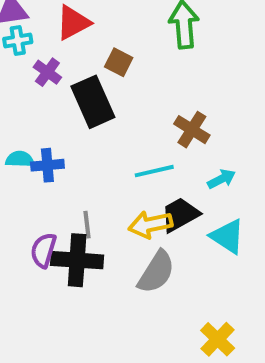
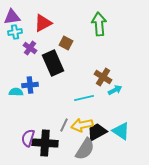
blue cross: (47, 165) -> (30, 85), moved
cyan arrow: (222, 179) -> (115, 90), moved
black trapezoid: (180, 215) -> (97, 132), moved
gray line: (87, 225) -> (64, 125), moved, turned 32

